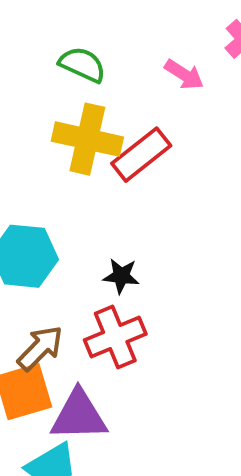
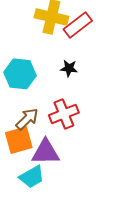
black star: (121, 276) -> (69, 68), moved

